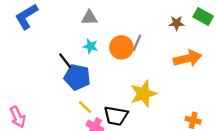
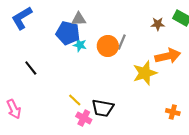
black line: (65, 61) -> (31, 68), moved
blue pentagon: (77, 77) -> (68, 33), moved
yellow star: (143, 94) -> (145, 73), moved

